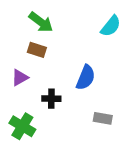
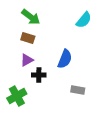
purple triangle: (20, 78) -> (27, 60), moved
green cross: (22, 126) -> (17, 96), turned 30

